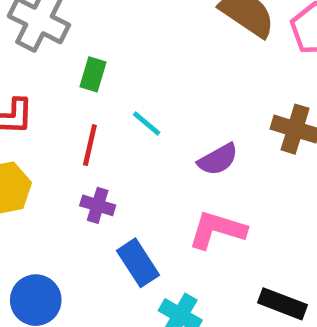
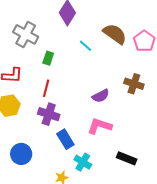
cyan line: (147, 124) -> (85, 46), moved
purple cross: (98, 205) -> (49, 114), size x1.5

